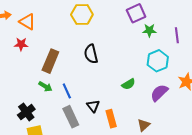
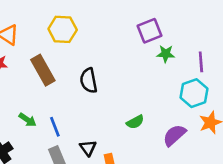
yellow hexagon: (82, 14) -> (63, 29), moved
brown rectangle: (50, 61) -> (43, 70), moved, turned -55
cyan hexagon: (158, 61) -> (194, 93), moved

